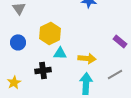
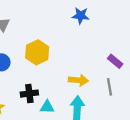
cyan triangle: (60, 53) -> (47, 107), moved
gray line: (115, 74) -> (110, 87), moved, turned -70

